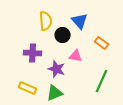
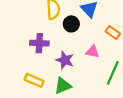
pink triangle: (76, 56) -> (93, 52), moved

